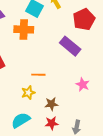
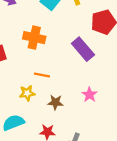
orange cross: (24, 29) -> (34, 38), moved
brown star: (51, 104) -> (55, 102), moved

